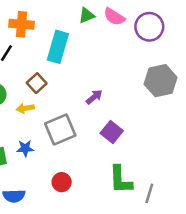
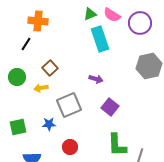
cyan rectangle: (58, 47) -> (100, 39), moved, turned -35
purple arrow: (94, 97) -> (96, 79), turned 56
blue star: (25, 148) -> (49, 124), moved

